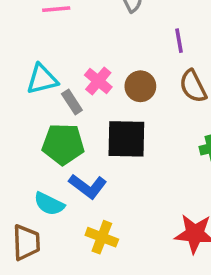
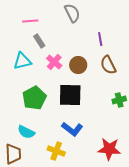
gray rectangle: (72, 102) -> (39, 41), moved
green pentagon: (63, 144) -> (34, 98), turned -30
blue L-shape: (88, 186) -> (72, 129), moved

